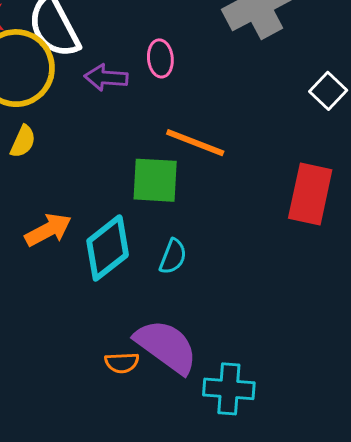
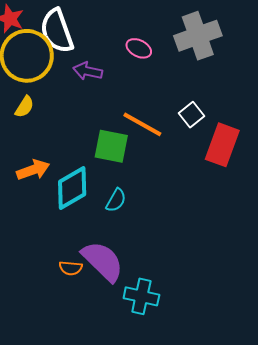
pink ellipse: (160, 58) -> (139, 48), moved, turned -65
white square: (328, 91) -> (191, 115), moved
red rectangle: (310, 194) -> (222, 145), moved

